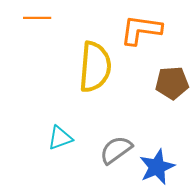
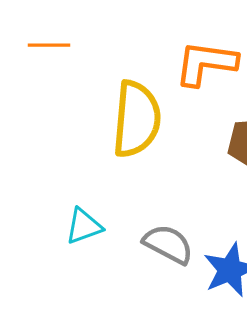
gray semicircle: (116, 150) -> (168, 244), turned 64

